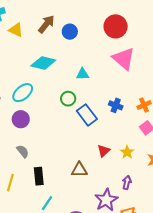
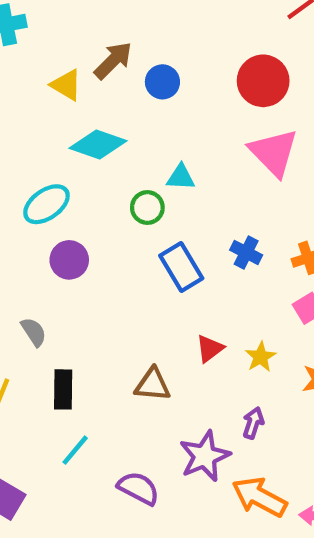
yellow triangle: (16, 30) -> (66, 85), moved
green circle: (68, 99) -> (147, 207), moved
purple circle: (21, 119) -> (69, 260), moved

